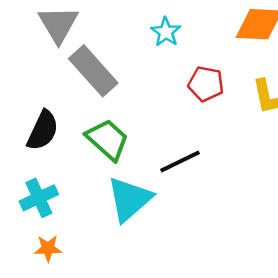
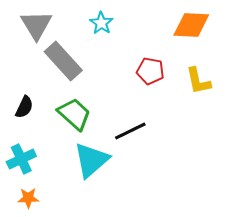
cyan star: (166, 32) -> (101, 23), moved
black semicircle: (43, 130) -> (24, 107), size x0.7

